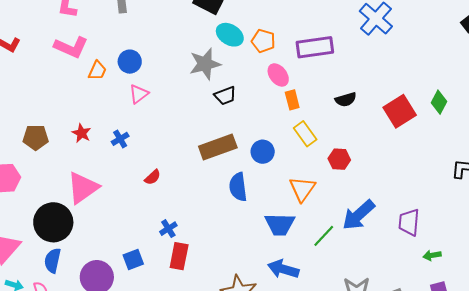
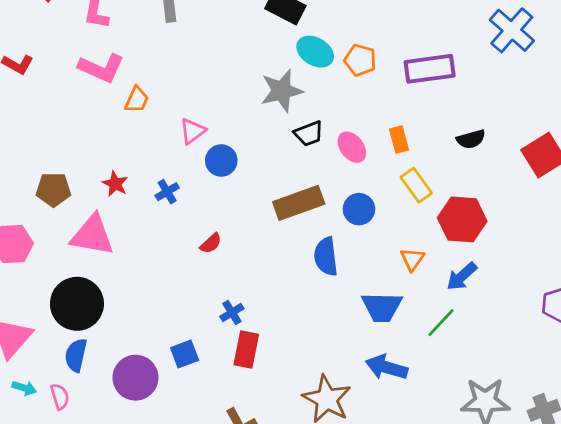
blue circle: (130, 62) -> (221, 161), moved
pink ellipse: (278, 75) -> (352, 147), moved
red hexagon: (339, 159) -> (462, 219), size x1.6
pink triangle: (83, 188) -> (92, 235), moved, turned 45
orange triangle: (302, 189) -> (412, 259), size x0.7
blue arrow: (359, 215) -> (462, 276), moved, size x0.7

